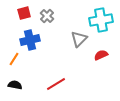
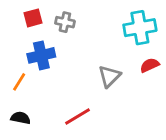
gray cross: (47, 16) -> (65, 22), turned -32
gray triangle: (79, 39) -> (109, 76), moved
red semicircle: (101, 55) -> (150, 65), moved

